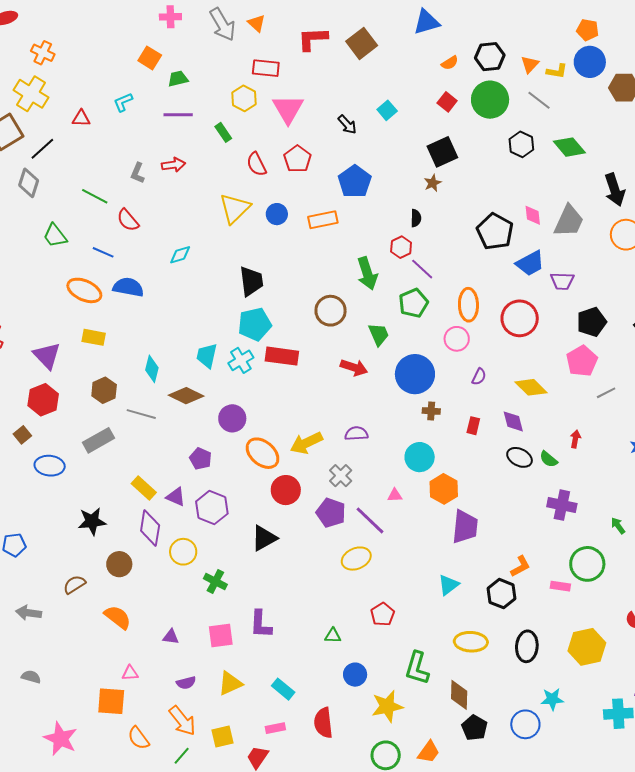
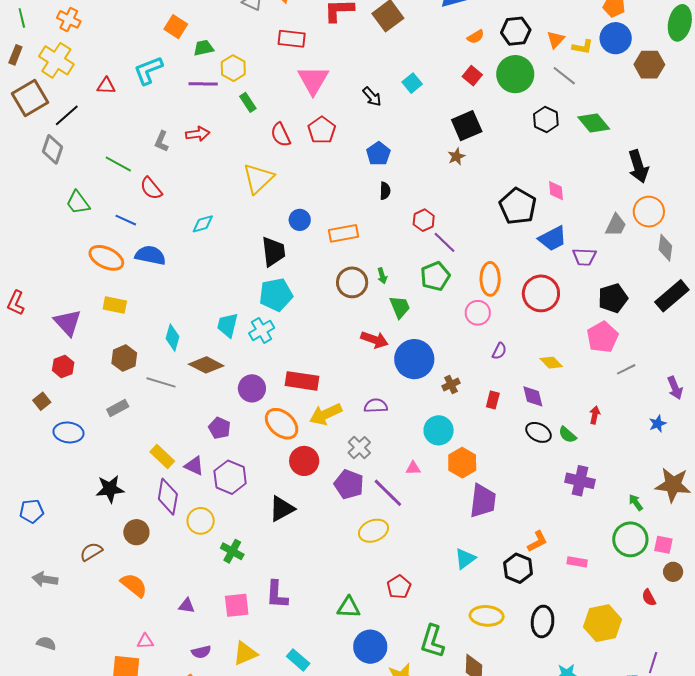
yellow hexagon: (244, 98) -> (233, 68), moved
cyan L-shape: (123, 102) -> (148, 70), size x1.5
blue pentagon: (355, 182) -> (378, 154), size x0.7
blue circle: (277, 214) -> (300, 220), moved
black semicircle: (416, 218) -> (385, 191), moved
orange rectangle: (323, 220) -> (344, 233), moved
gray trapezoid: (569, 221) -> (616, 225), moved, size x0.7
green arrow: (367, 273) -> (382, 276), moved, size x0.5
red rectangle: (282, 356) -> (302, 381), moved
blue circle: (415, 374) -> (414, 359), moved
yellow diamond: (531, 387) -> (551, 363), size x0.7
red hexagon: (43, 400) -> (63, 366), size x0.7
brown cross: (431, 411) -> (451, 384), turned -30
gray rectangle: (98, 440) -> (118, 408), size x0.7
green circle: (587, 564) -> (630, 539), moved
green triangle: (333, 636) -> (349, 607), size x1.4
blue circle: (355, 675) -> (370, 647), size x1.4

